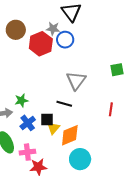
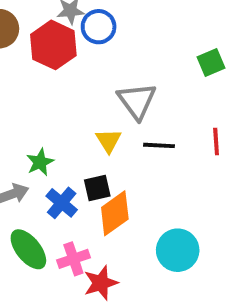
black line: (64, 104) -> (159, 145), moved
yellow triangle: (53, 128) -> (109, 141), moved
orange diamond: (70, 135) -> (115, 213), moved

